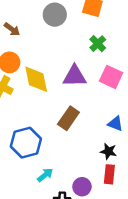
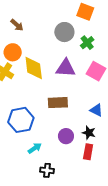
gray circle: (55, 15) -> (64, 32), moved
brown rectangle: (68, 118) -> (58, 103), turned 48
purple circle: (82, 187) -> (66, 136), moved

